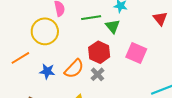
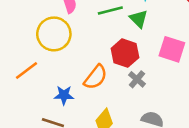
blue star: (47, 71) -> (64, 95), moved
gray cross: (97, 74) -> (137, 79), moved

